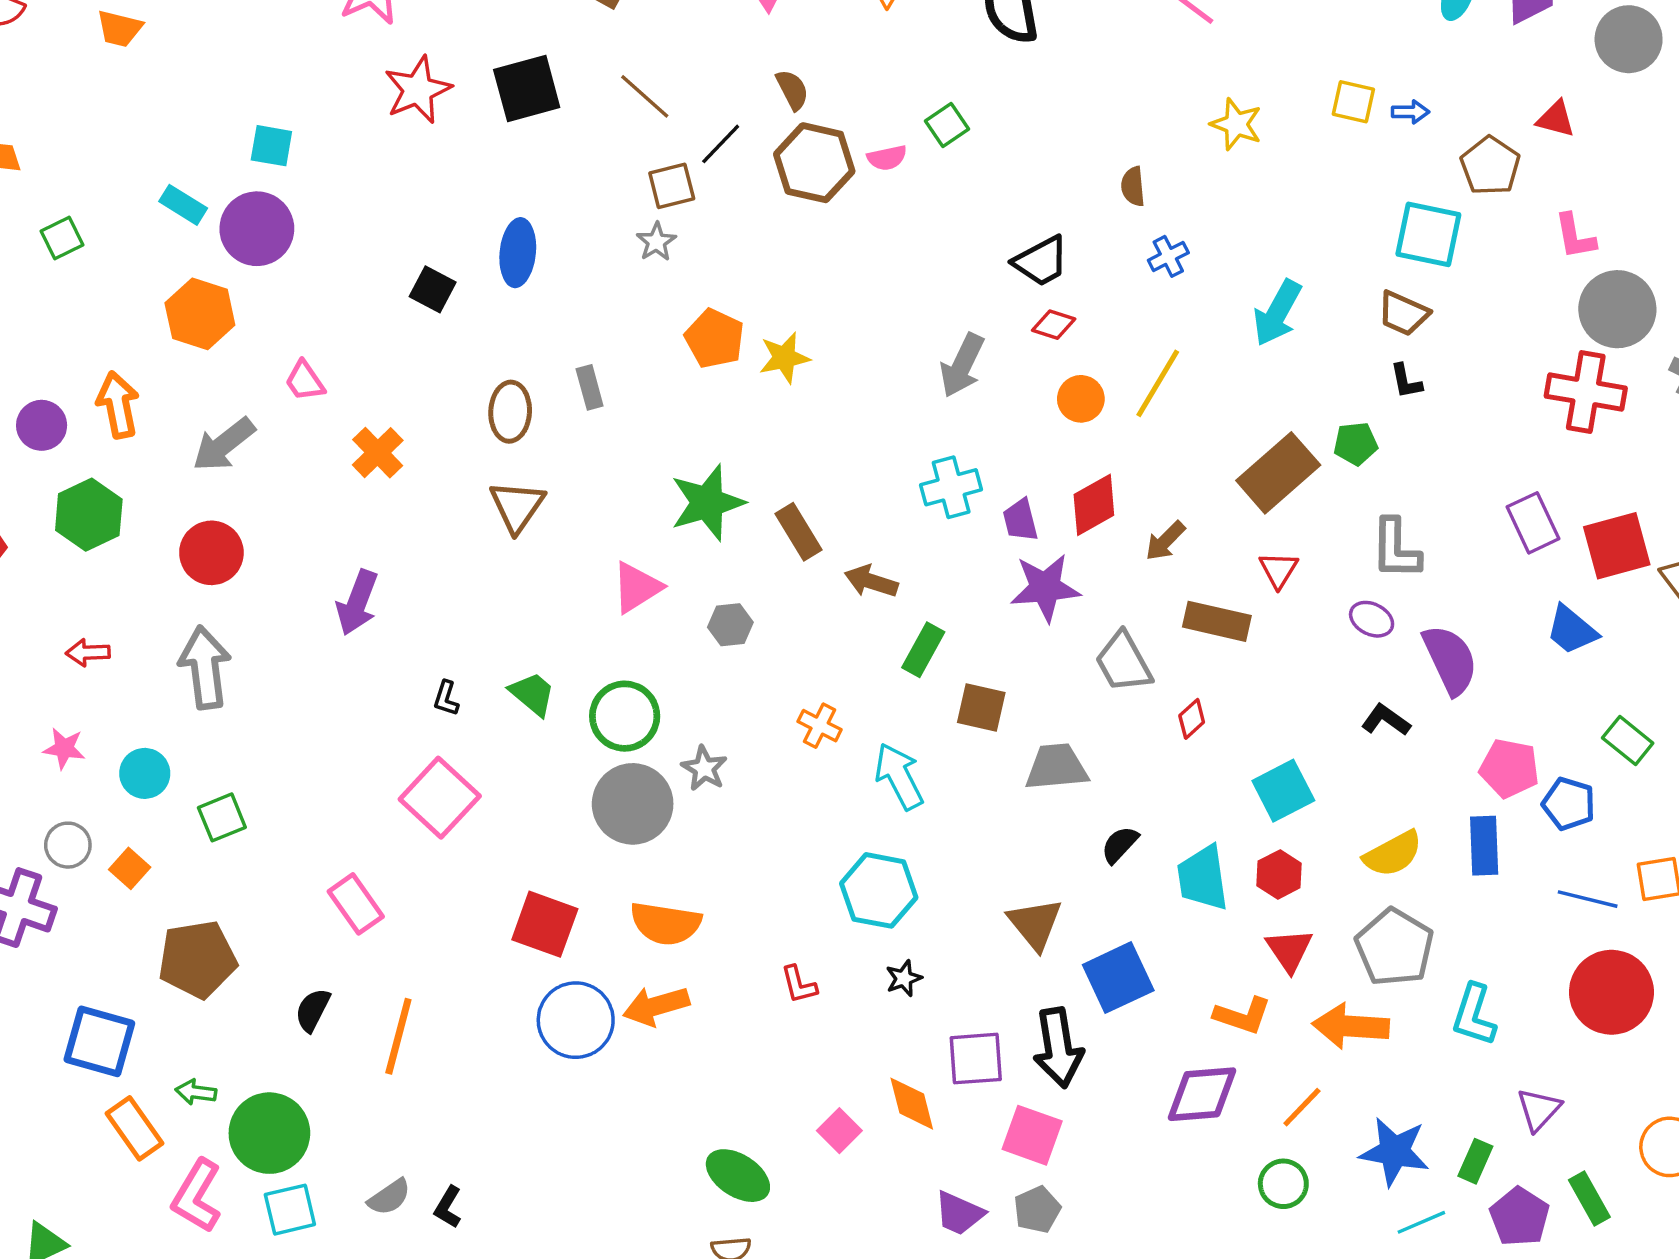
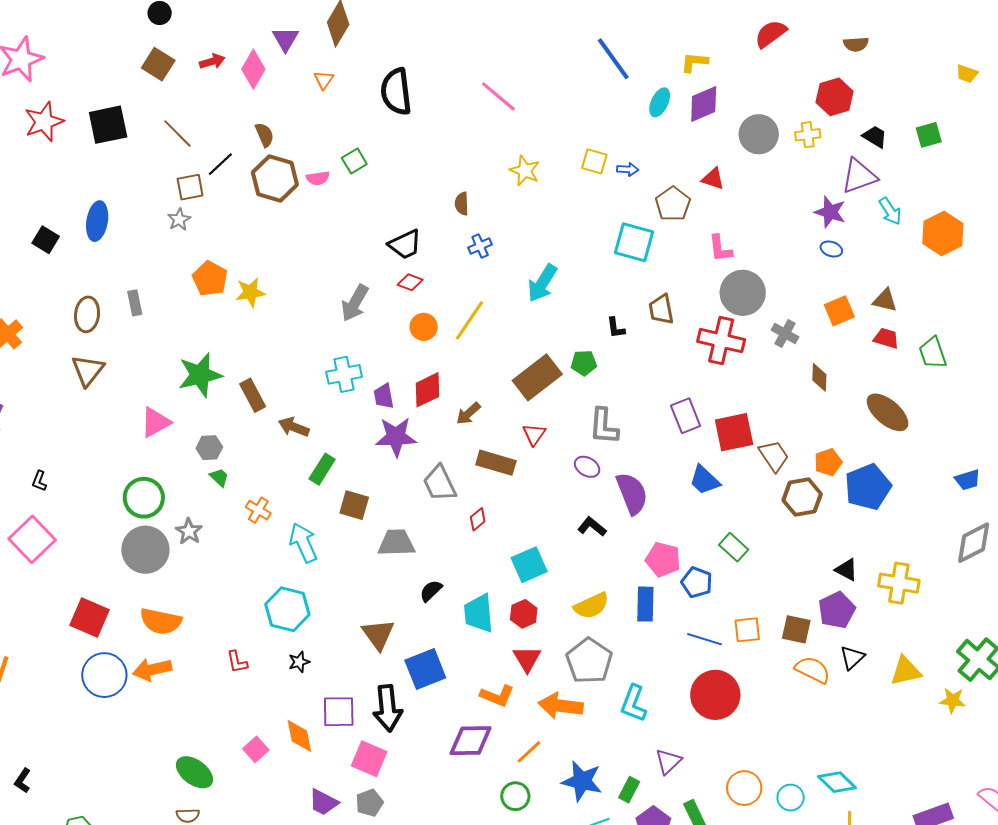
brown trapezoid: (1403, 313) -> (661, 309), moved, turned 52
green trapezoid: (532, 694) -> (219, 477), moved, size x0.7

